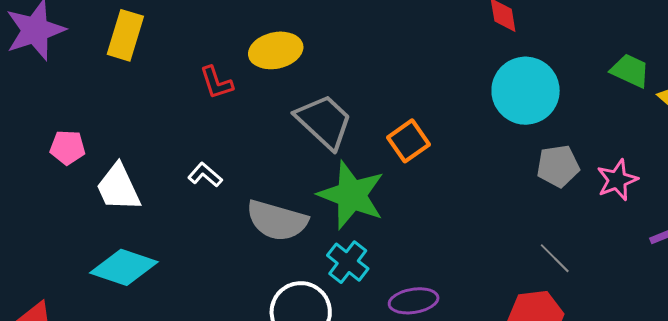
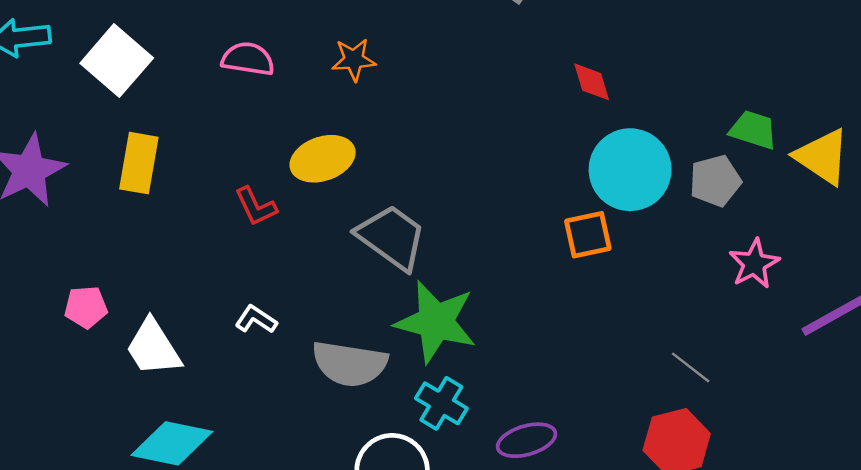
orange square: (408, 141) -> (588, 235), moved, turned 30
gray pentagon: (558, 166) -> (715, 181), moved

